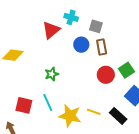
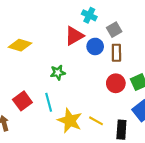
gray square: (96, 26) -> (114, 30), turned 32
red triangle: (51, 30) -> (74, 36), moved
red square: (24, 105) -> (22, 101), turned 30
black rectangle: (118, 116) -> (121, 130), turned 42

